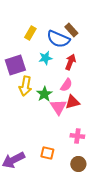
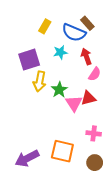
red arrow: (70, 62) -> (86, 56), turned -42
pink semicircle: (66, 85) -> (95, 74), moved
orange square: (47, 153) -> (62, 151), size x1.6

